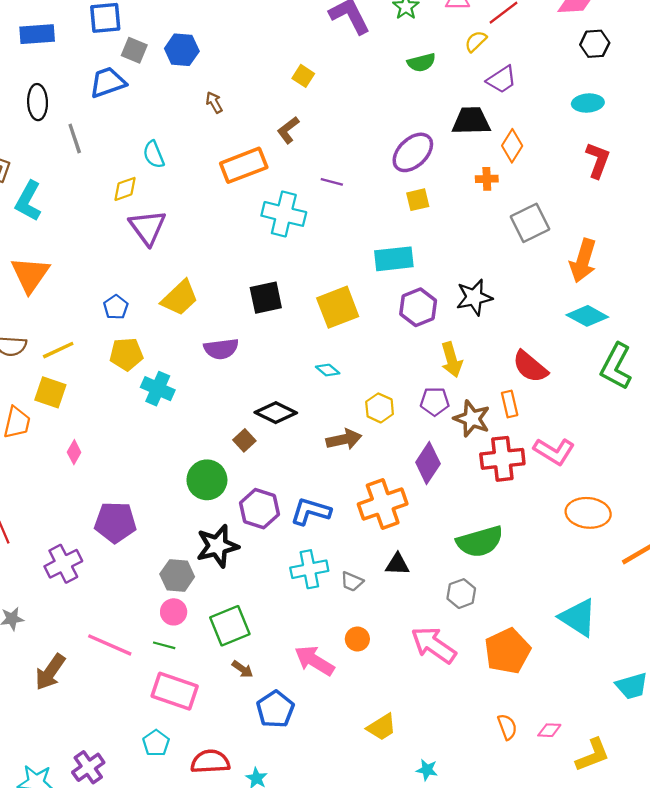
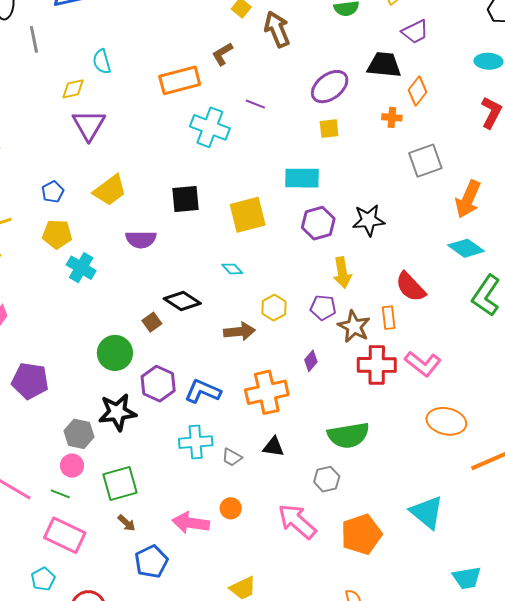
brown arrow: (214, 102) -> (277, 29), moved, size x1.8
purple diamond: (428, 463) -> (311, 361), size x0.6
pink arrow: (314, 661) -> (191, 523), turned -30

